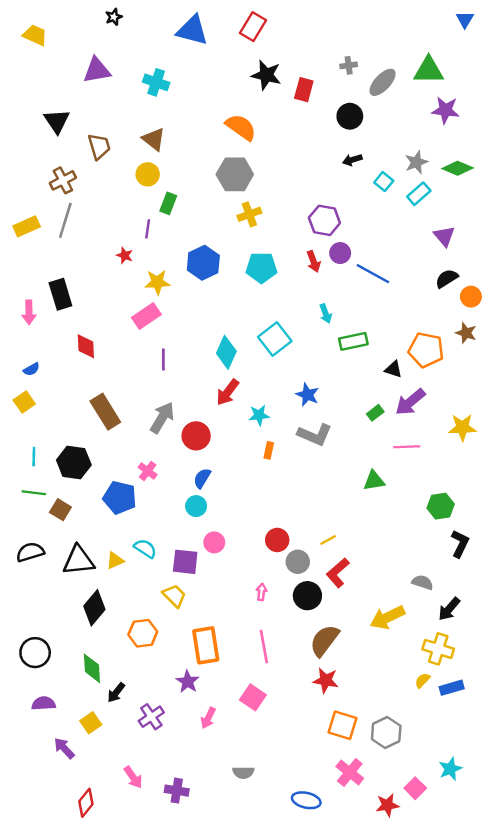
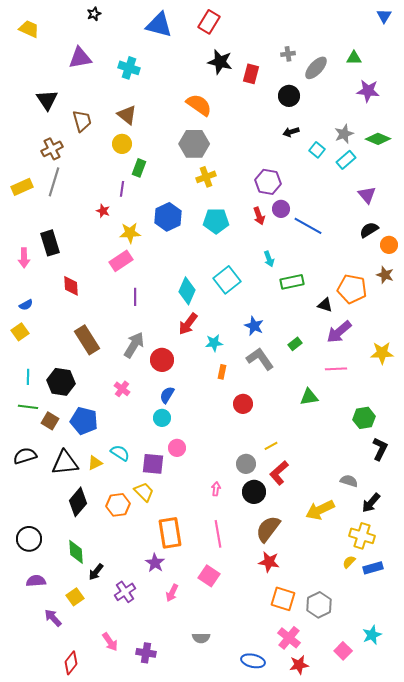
green triangle: (429, 70) -> (354, 58), size x0.6
green rectangle: (375, 413) -> (295, 344), moved
gray L-shape: (315, 435) -> (260, 359), turned -148
blue pentagon: (120, 498) -> (84, 421), moved
red circle: (277, 540) -> (243, 404), moved
orange hexagon: (143, 633) -> (118, 505), moved
red star: (387, 805) -> (299, 665), moved

